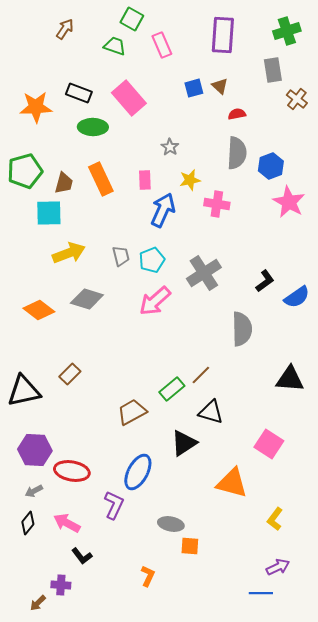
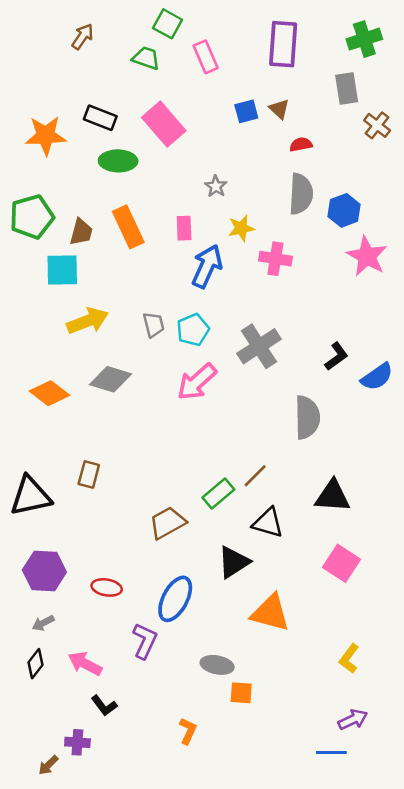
brown rectangle: (70, 374) -> (89, 474), turned -30
black triangle: (290, 379) -> (333, 496), moved
red ellipse: (72, 471) -> (107, 587), moved, size x0.7
orange triangle: (232, 483) -> (270, 613), moved

